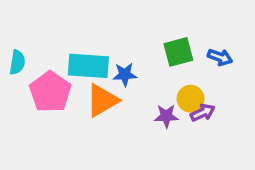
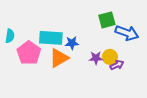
green square: (178, 52) -> (107, 20), moved
blue arrow: (220, 57) -> (127, 33), size x1.6
purple star: (166, 116) -> (96, 58), moved

